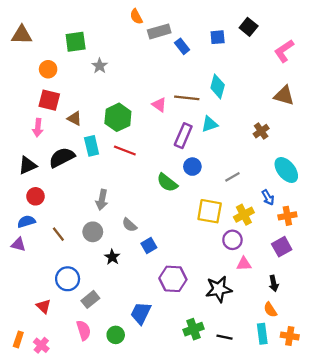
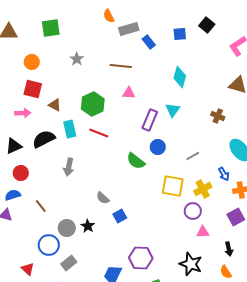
green square: (76, 42) -> (51, 28), moved
brown line: (187, 98) -> (121, 66), moved
pink triangle: (159, 105) -> (129, 93), turned -32
cyan triangle: (210, 124) -> (173, 110), turned -35
pink arrow: (38, 128) -> (23, 113), turned -98
brown cross: (261, 131) -> (218, 116), turned -32
gray arrow: (102, 200) -> (69, 167), moved
gray circle: (93, 232) -> (67, 228), moved
purple hexagon: (173, 279) -> (141, 258), moved
black star: (219, 289) -> (191, 264), moved, turned 30

